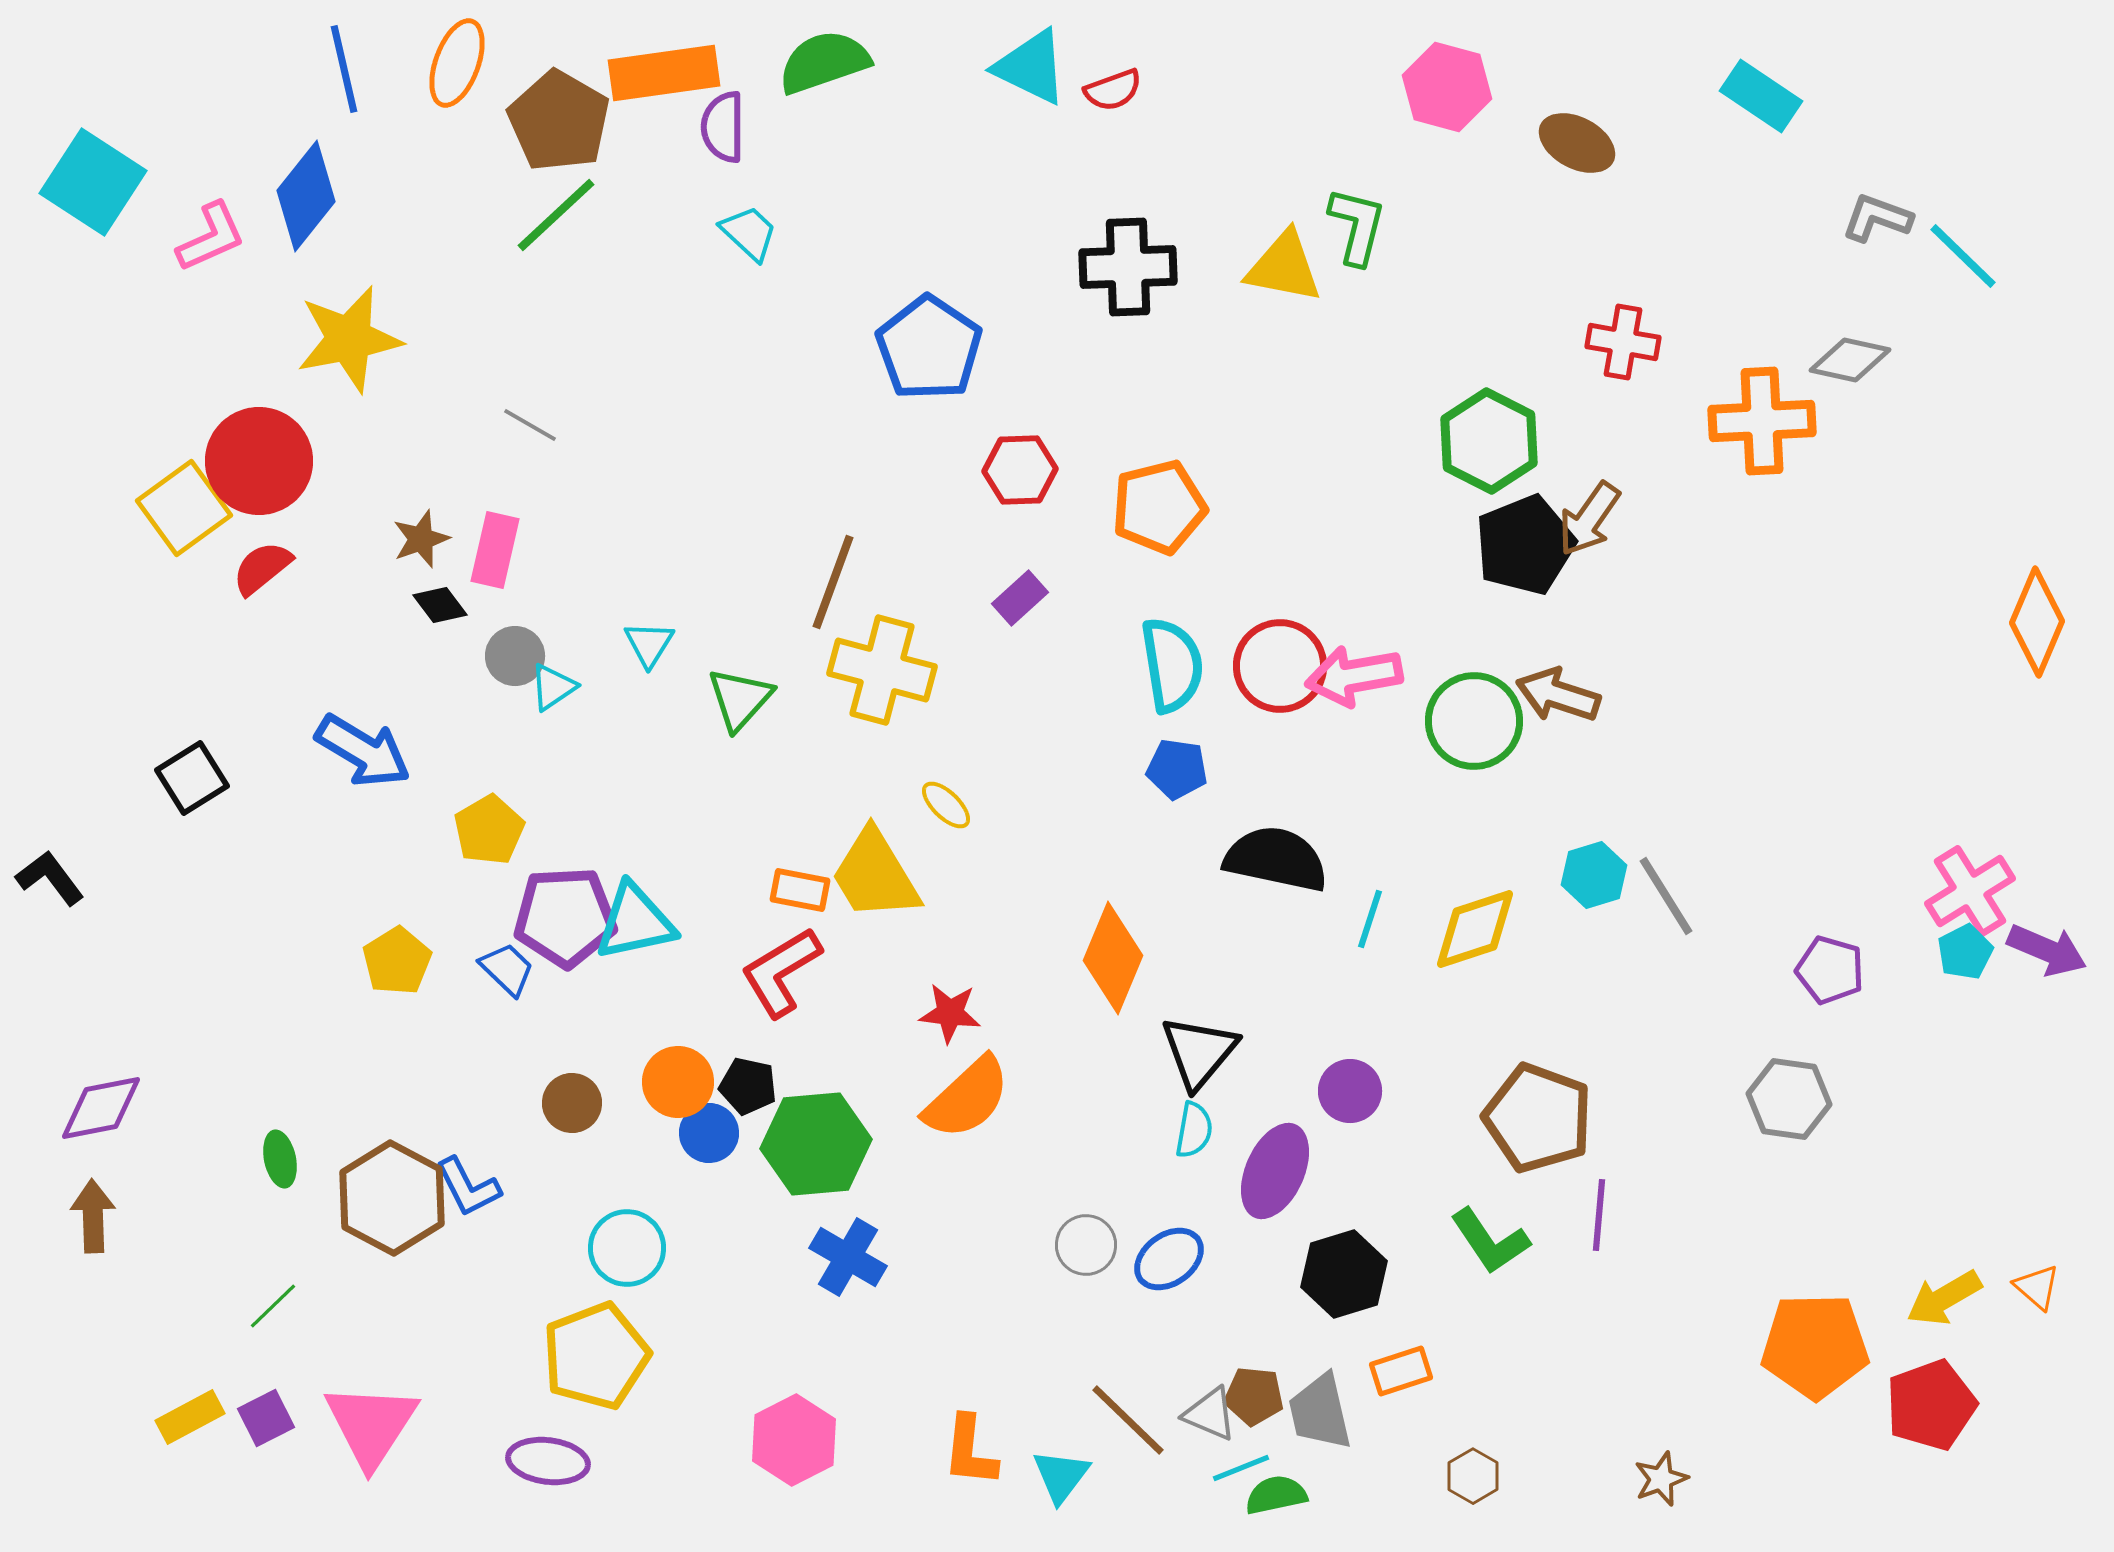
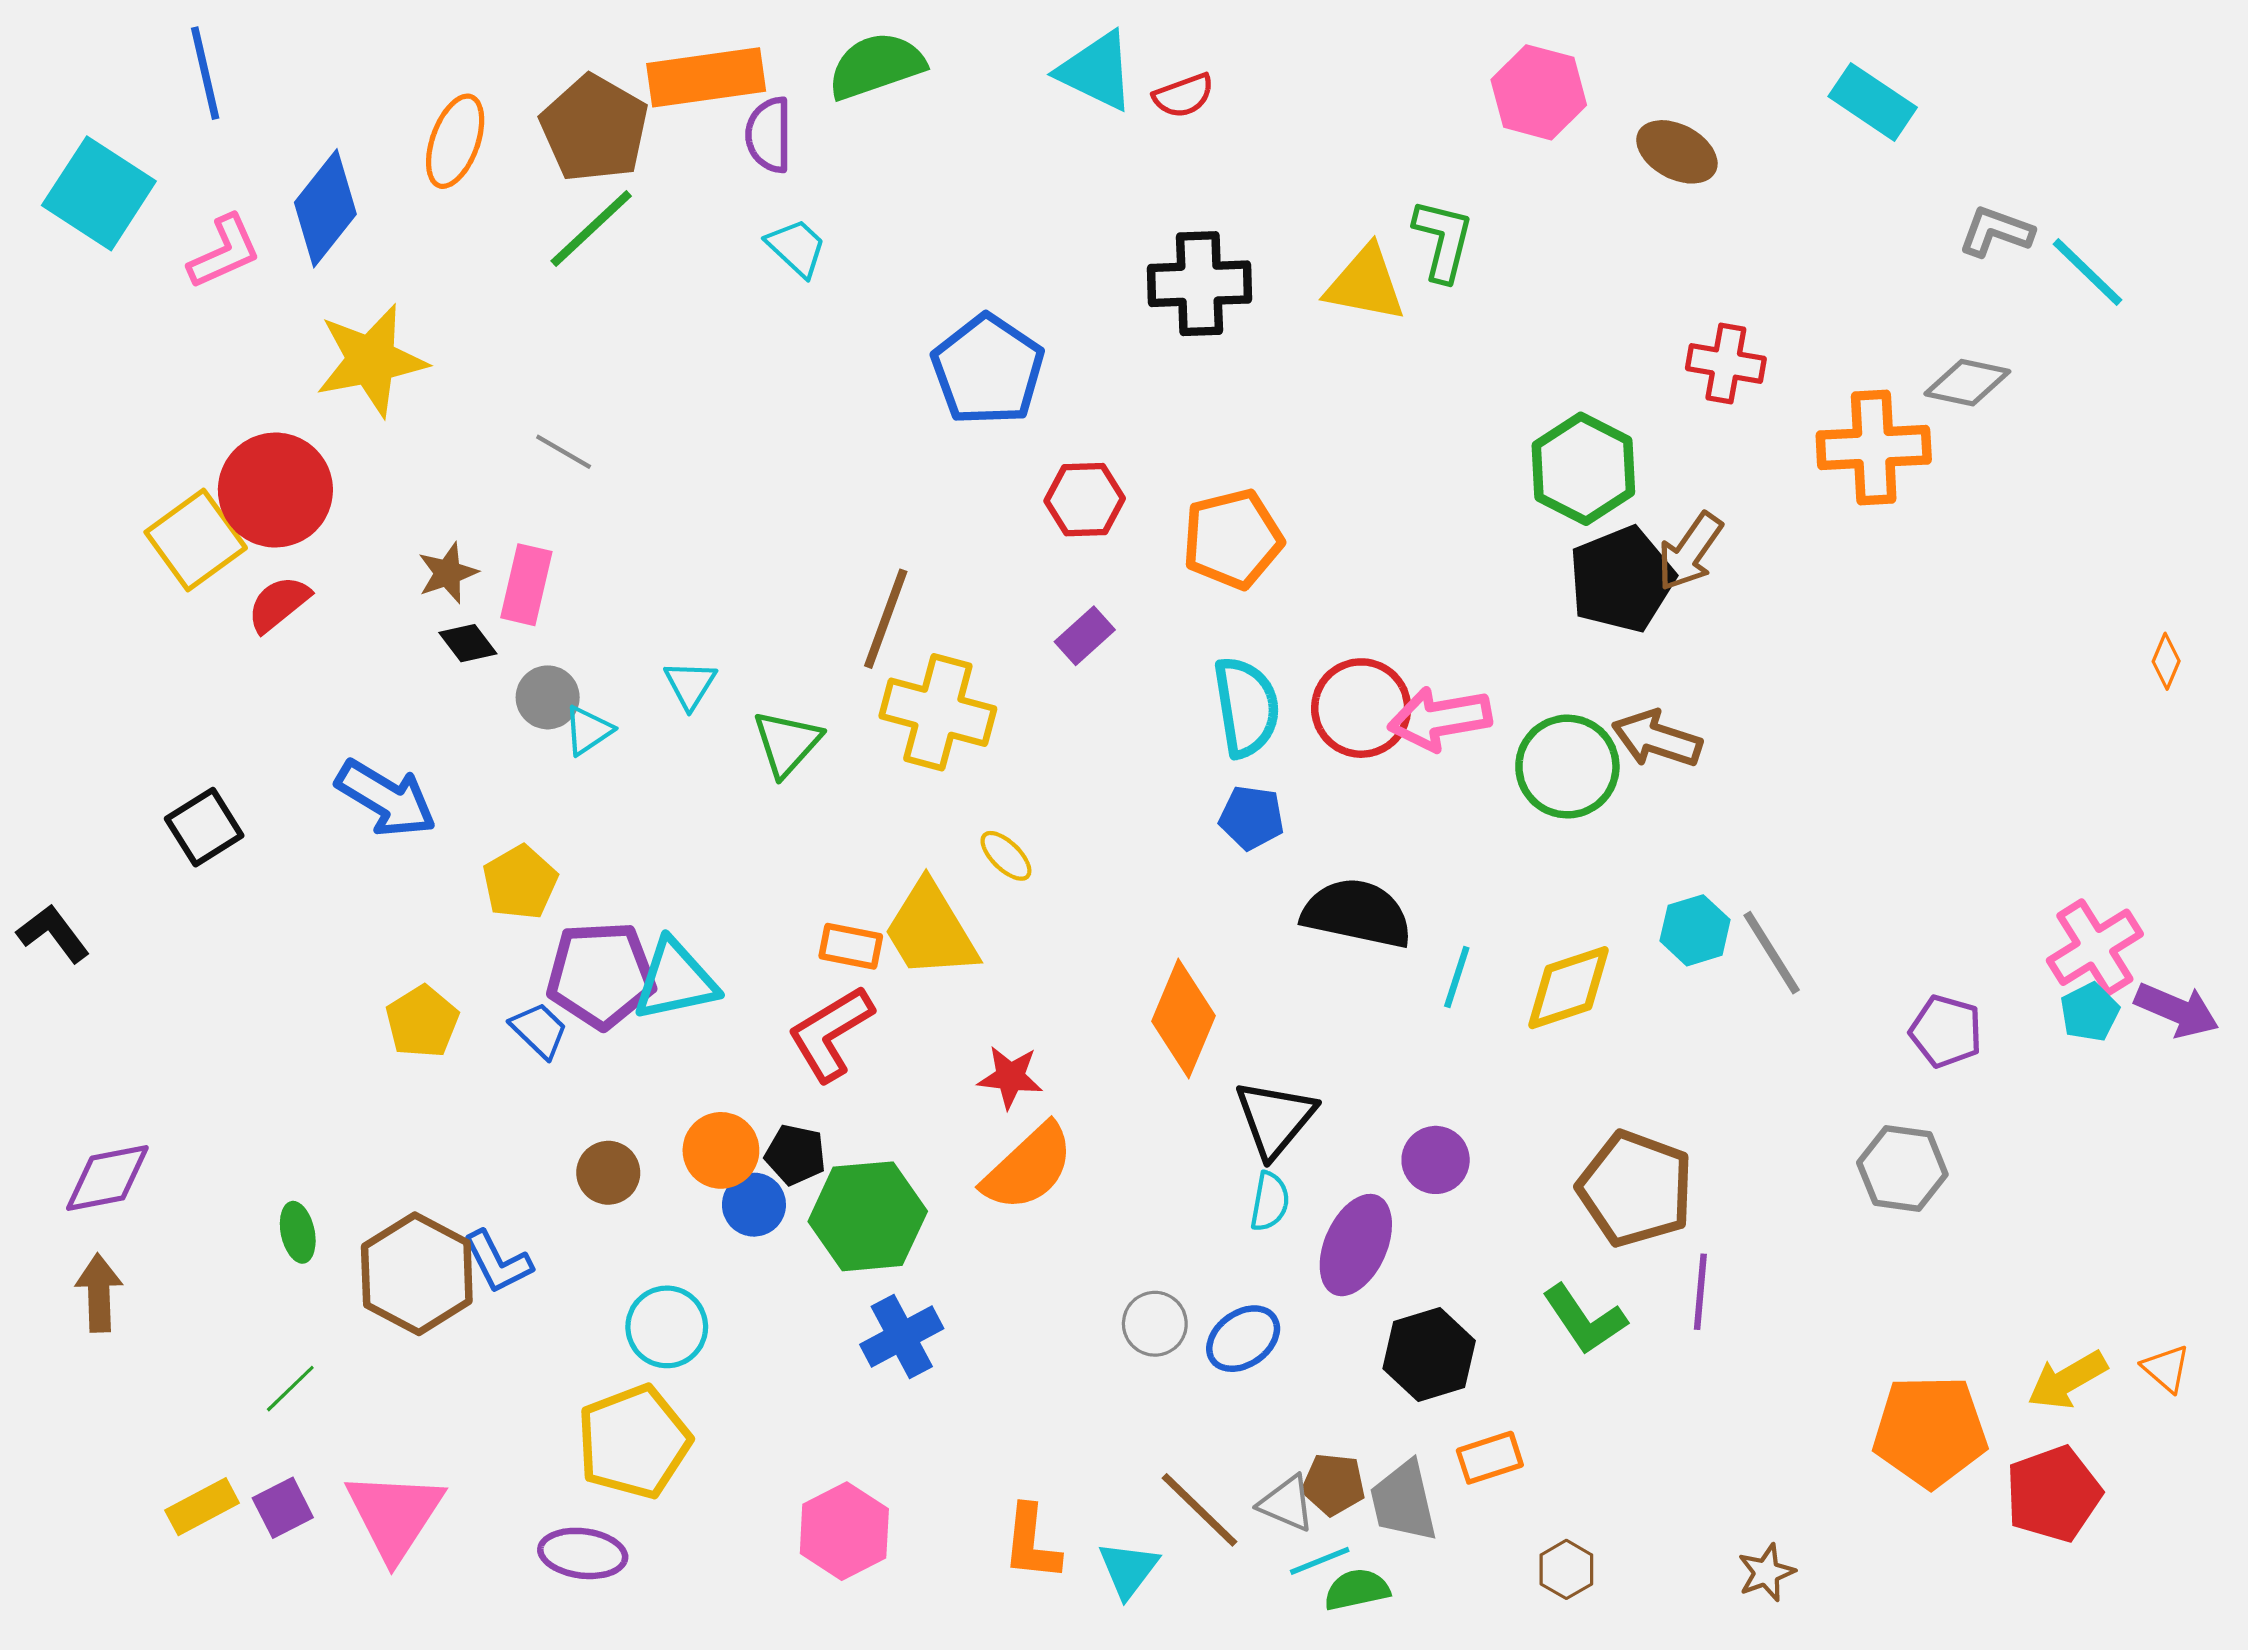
orange ellipse: (457, 63) -> (455, 141), moved
blue line: (344, 69) -> (205, 73), moved
orange diamond: (2037, 622) -> (2166, 661), size x0.5
blue cross: (848, 1257) -> (902, 1336), turned 32

